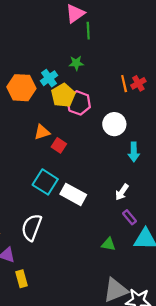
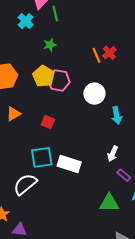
cyan cross: (49, 78) -> (26, 21), moved
orange triangle: (42, 132) -> (13, 114), moved
cyan square: (45, 182) -> (42, 157), turned -30
white semicircle: (32, 227) -> (25, 184), moved, turned 40
green triangle: (108, 244) -> (109, 203), size x1.5

